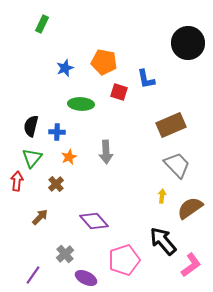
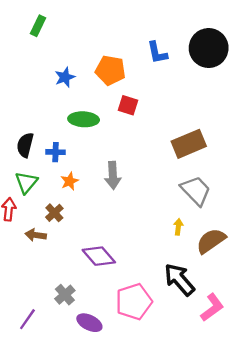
blue L-shape: (146, 79) -> (157, 53), moved
brown arrow: (40, 217) -> (36, 235), moved, turned -126

